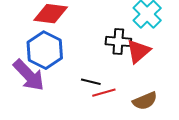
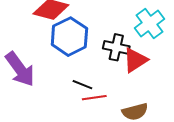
blue hexagon: (45, 50) -> (69, 37), moved

